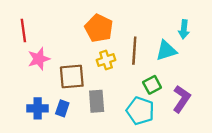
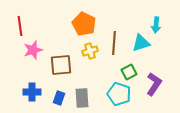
gray rectangle: (97, 101) -> (82, 98), moved
blue rectangle: (62, 108) -> (59, 98), moved

